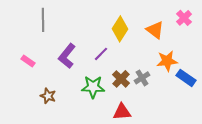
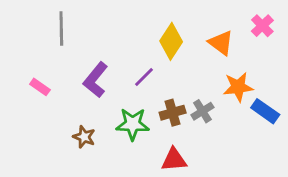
brown cross: (121, 79) -> (173, 113), turned 30
brown star: (48, 96) -> (84, 137), moved

